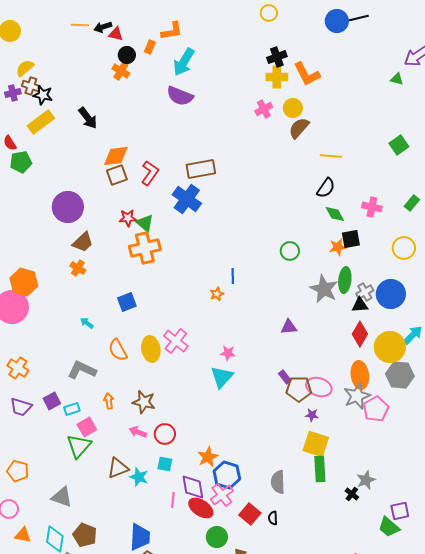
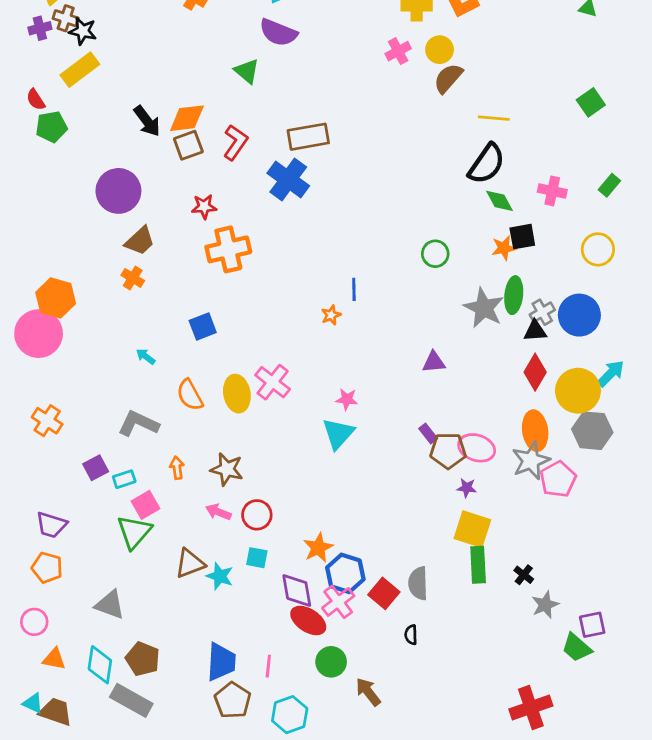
black arrow: (88, 118) -> (147, 121), moved
black semicircle: (326, 188) -> (487, 164), size x1.4
green triangle: (145, 223) -> (247, 71), moved
purple trapezoid: (21, 407) -> (51, 525), moved
gray star: (366, 480) -> (545, 605), moved
black cross: (352, 494) -> (524, 575), moved
pink line: (173, 500) -> (268, 666), moved
red square: (250, 514) -> (384, 593), moved

